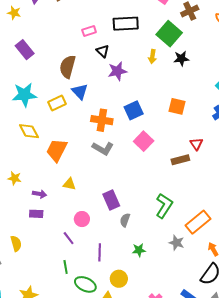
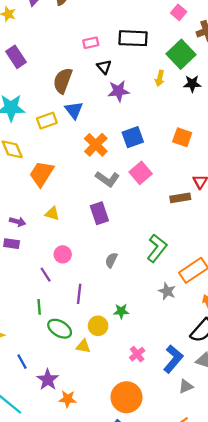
orange cross: (102, 120) -> (96, 145), turned 30
gray L-shape: (103, 148) -> (107, 179), moved
purple rectangle: (111, 200) -> (99, 213), moved
green star: (139, 250) -> (121, 311), moved

